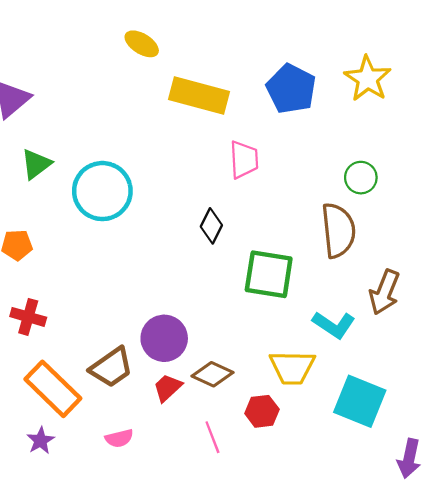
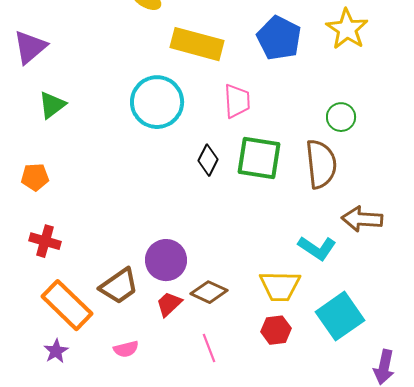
cyan circle: (102, 191) -> (157, 102), moved
green square: (269, 274) -> (259, 158), moved
brown arrow: (384, 292) -> (362, 219), turned 72
cyan square: (360, 401) -> (340, 316), turned 33
red hexagon: (262, 411) -> (276, 330), moved

